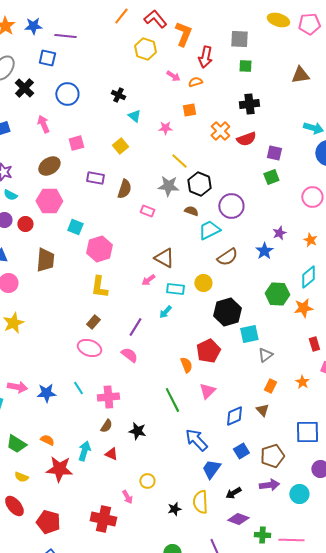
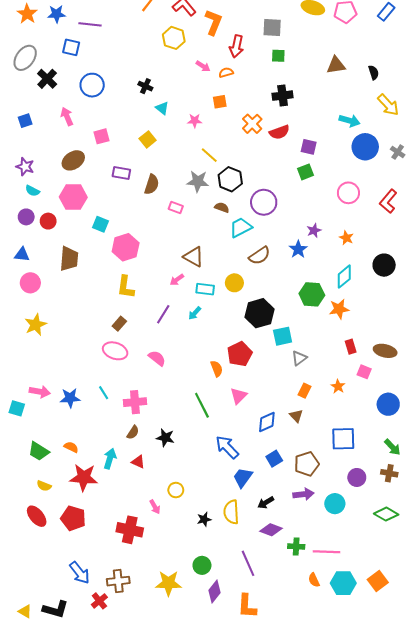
purple line: (135, 327) -> (163, 314), moved
red pentagon: (48, 522) -> (73, 518), moved

